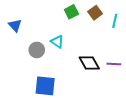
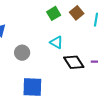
cyan triangle: (57, 42) -> (56, 42), moved

